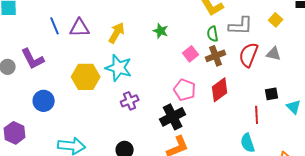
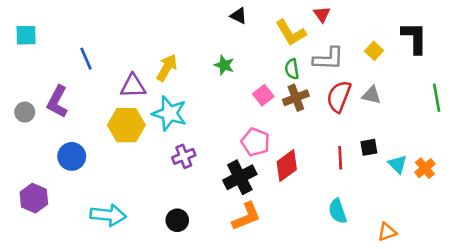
purple triangle: (80, 28) -> (133, 86), moved
purple L-shape: (33, 59) -> (57, 102), turned 55
red diamond: (220, 90) -> (287, 166), moved
red line: (257, 115) -> (340, 158), moved

